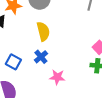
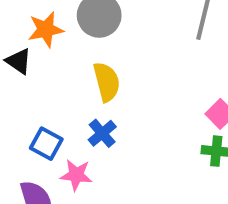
pink star: (57, 77) -> (76, 175), moved

